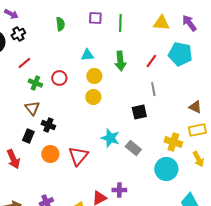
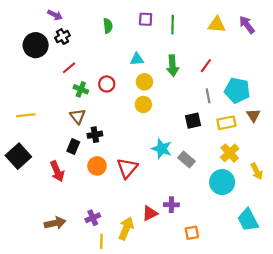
cyan pentagon: (180, 54) -> (237, 90), moved
brown triangle: (195, 107) -> (253, 115), turned 32
black cross: (48, 125) -> (95, 135), turned -32
yellow rectangle: (197, 130) -> (226, 123), moved
yellow cross: (173, 142) -> (230, 153), turned 30

